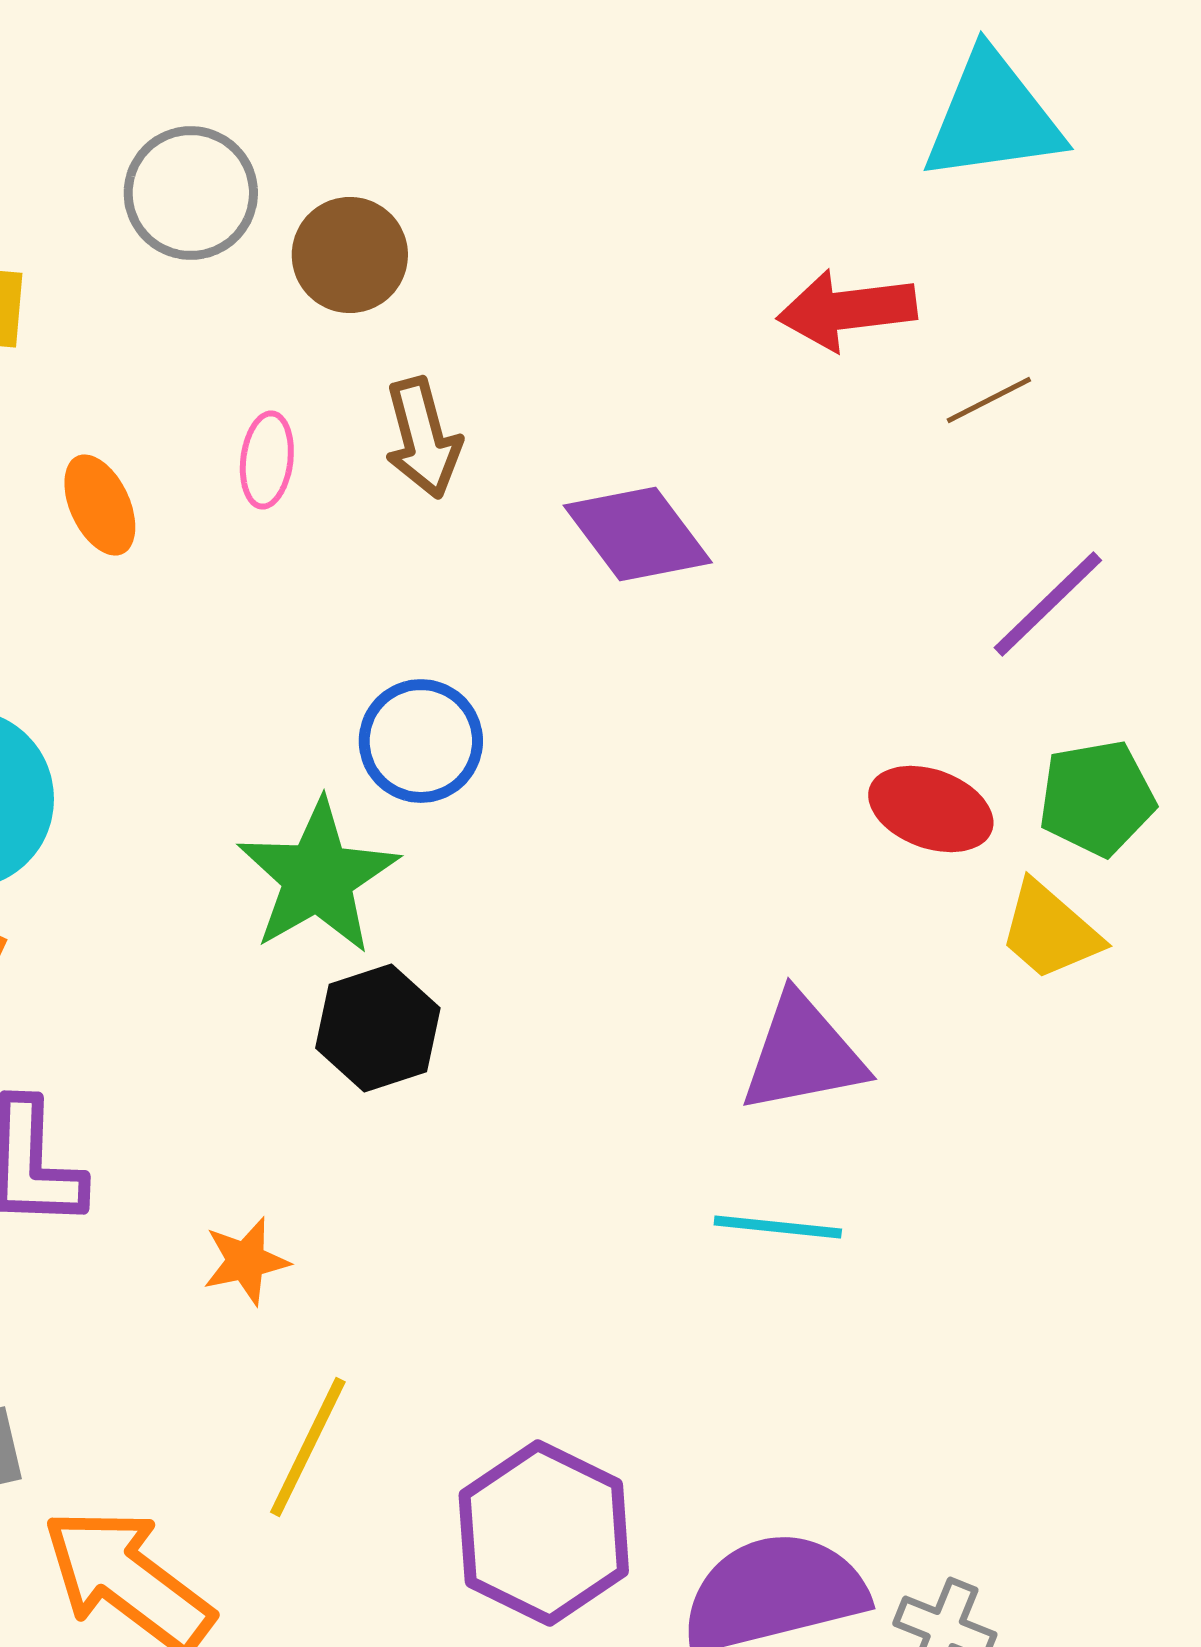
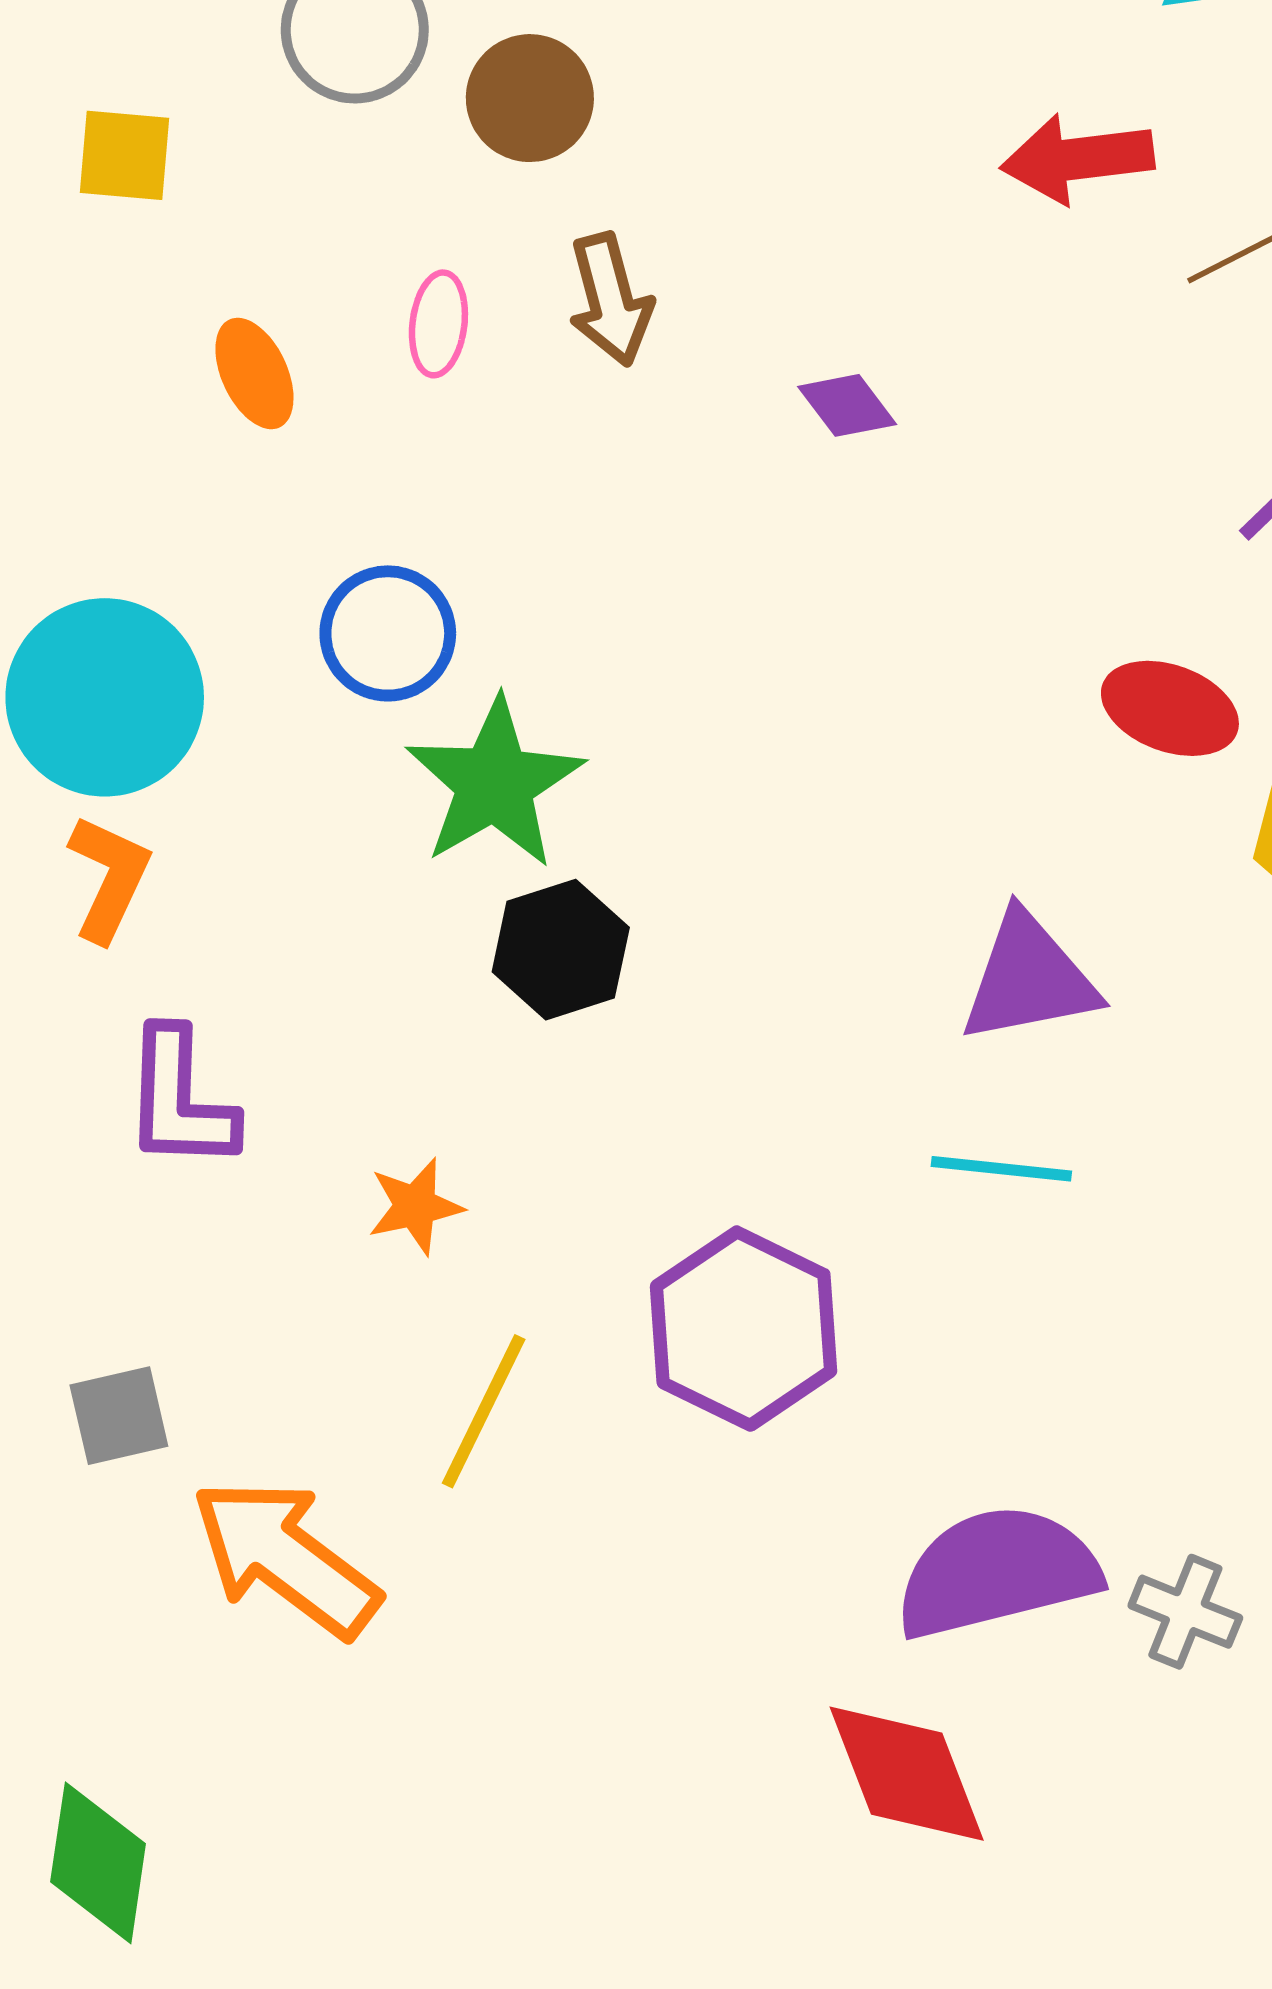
purple diamond: (638, 534) -> (847, 405), size x0.6
blue circle: (421, 741) -> (388, 633), moved
purple hexagon: (544, 1533) -> (744, 1329), moved

